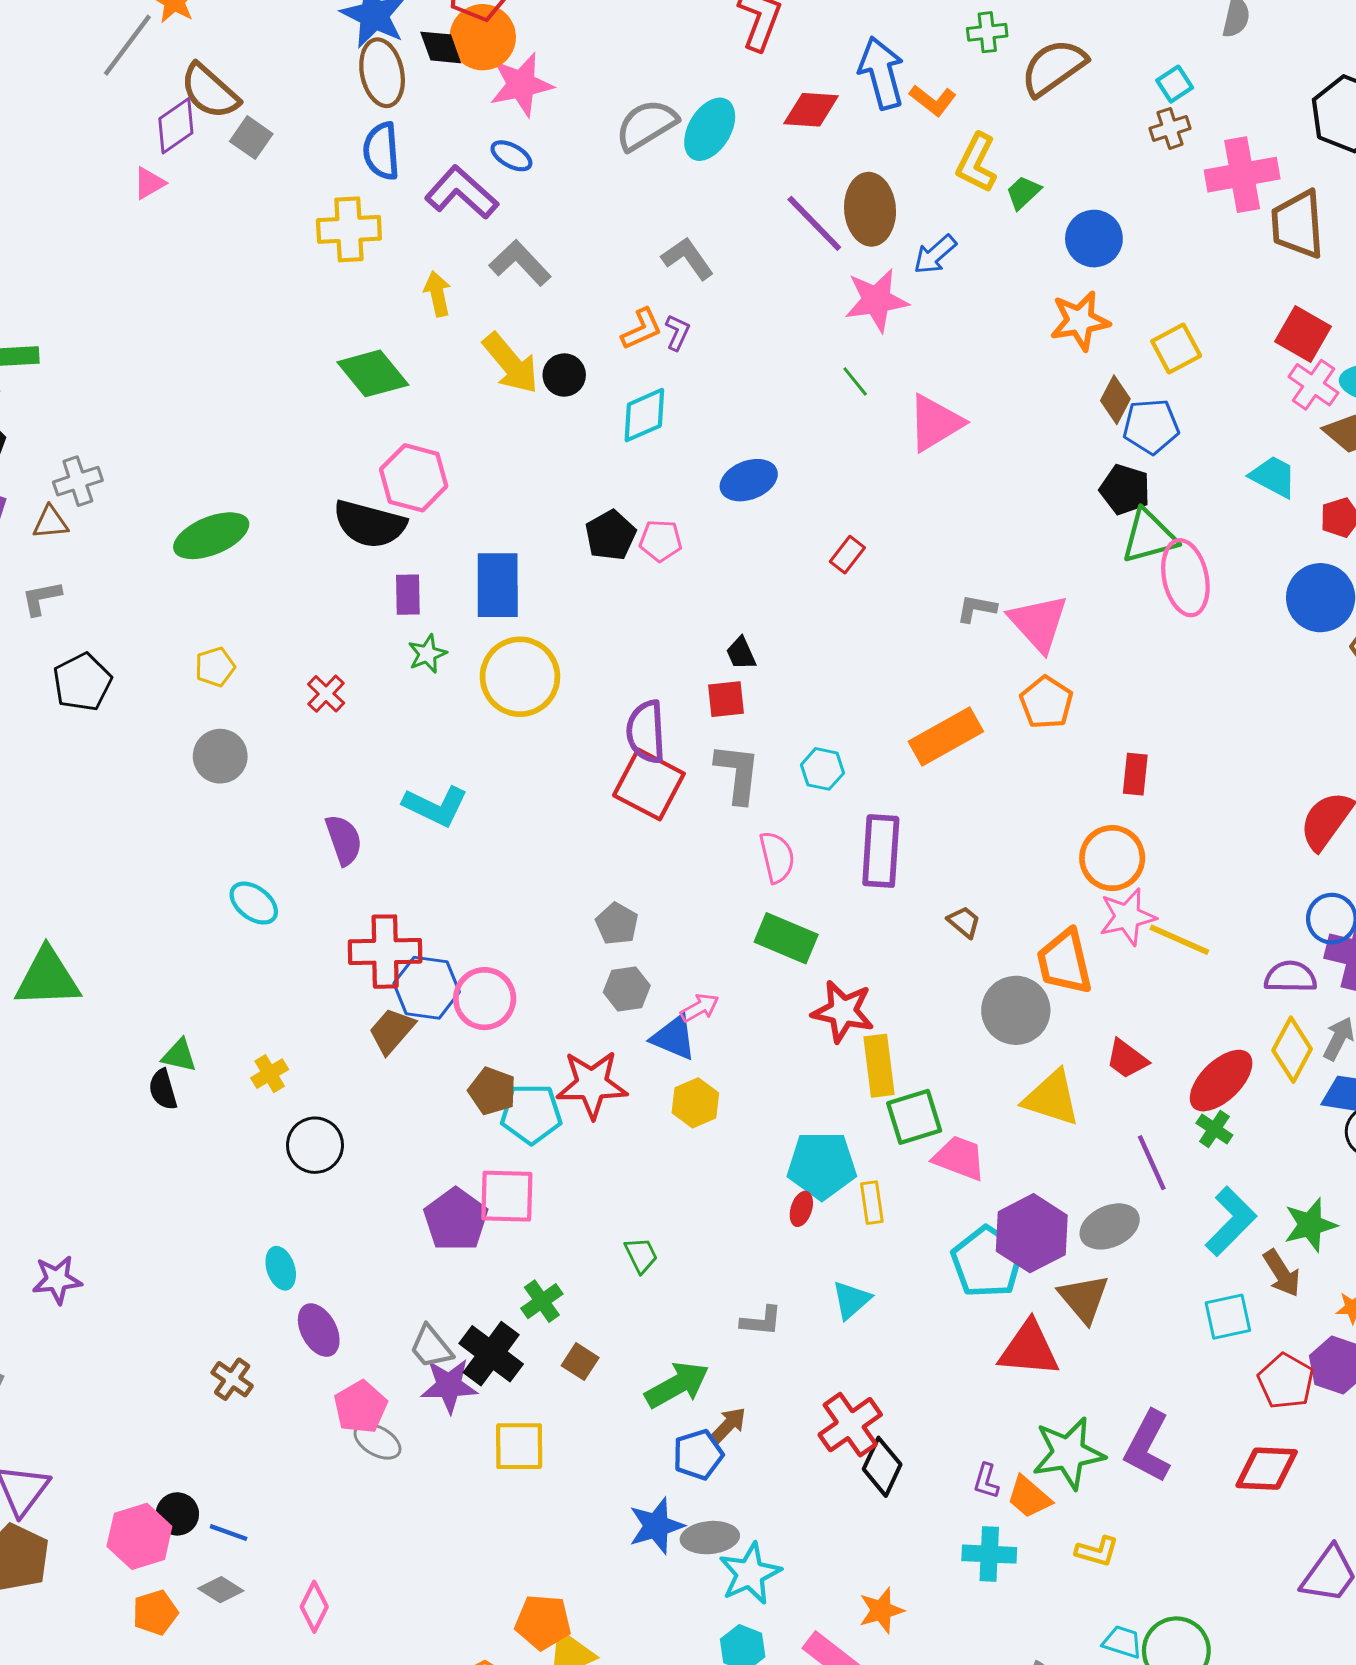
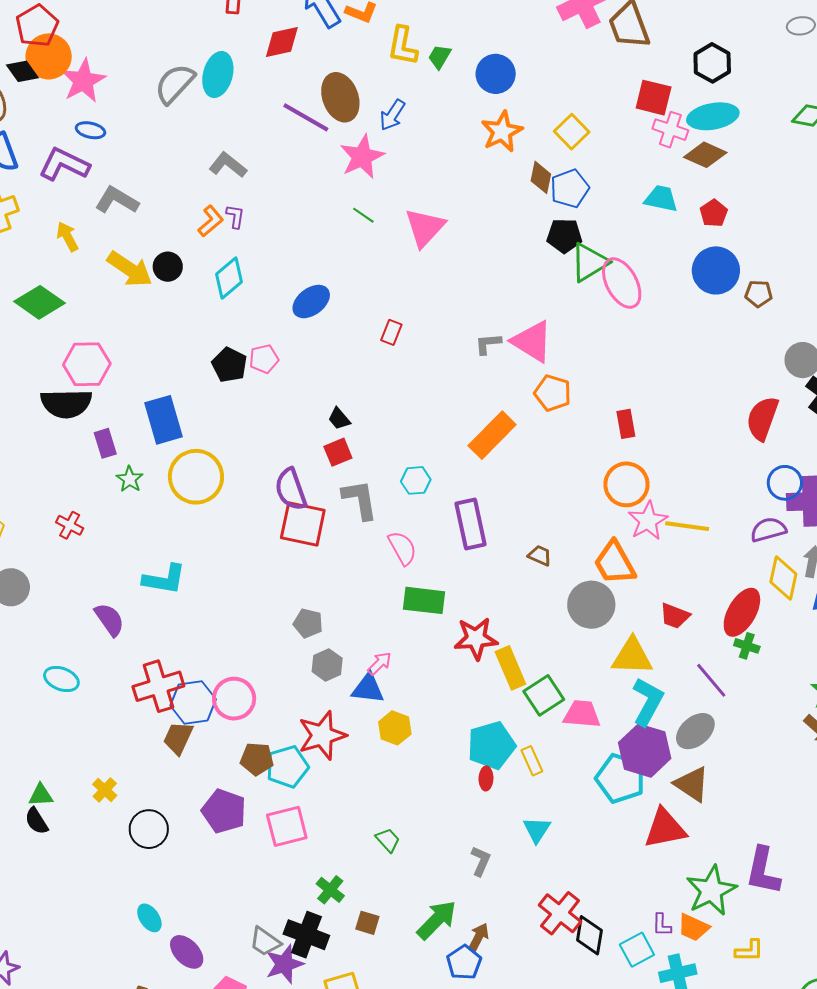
purple pentagon: (456, 1220) -> (224, 811), moved
cyan L-shape: (1231, 1221) -> (648, 702), moved
cyan square: (1228, 1317) -> (637, 950), moved
gray L-shape: (761, 1321) -> (481, 861), turned -56

